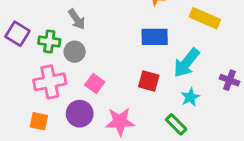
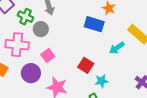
blue rectangle: (155, 37) -> (94, 24), moved
cyan arrow: (186, 63) -> (117, 48), moved, size x0.7
cyan star: (190, 97) -> (102, 81), moved

